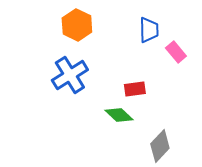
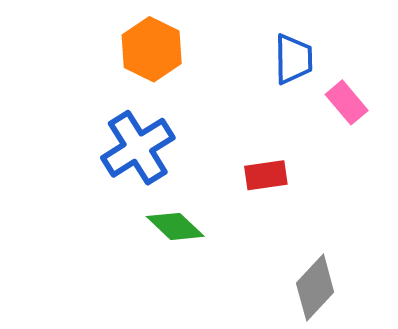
green diamond: (119, 115) -> (175, 226), moved

